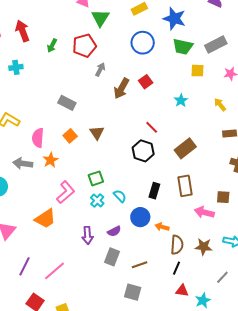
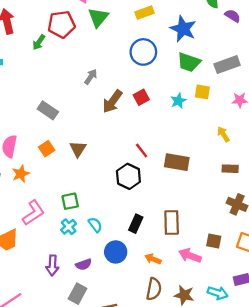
red pentagon: (84, 46) -> (61, 24), moved
cyan star: (181, 101) -> (178, 101), moved
brown rectangle: (185, 148) -> (177, 162), moved, turned 40
orange arrow: (162, 227) -> (153, 259), moved

